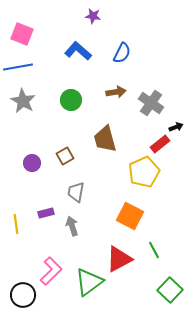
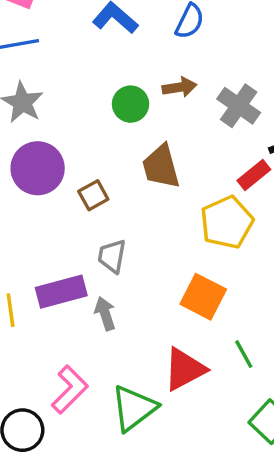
green circle: (71, 100) -> (131, 104), moved
purple circle: (32, 163) -> (38, 168), moved, size x1.8
purple rectangle: (46, 213) -> (61, 292), size x1.8

